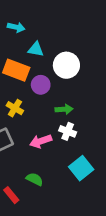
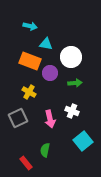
green arrow: (64, 109) -> (75, 83), moved
pink arrow: (41, 141) -> (50, 119), turned -84
green semicircle: (35, 179) -> (45, 150), turned -104

